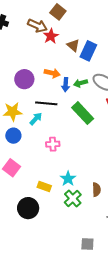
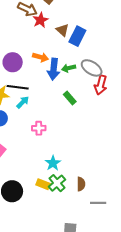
blue arrow: (66, 85) -> (54, 69), size x1.5
black line: (46, 103) -> (18, 87), moved
green rectangle: (83, 113) -> (70, 98), size x0.6
yellow rectangle: (44, 187) -> (43, 184), moved
brown semicircle: (96, 190) -> (81, 184), moved

